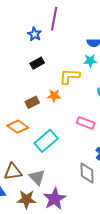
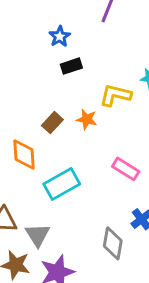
blue star: (35, 34) -> (60, 36), moved
brown rectangle: (32, 102) -> (52, 123), turned -32
orange diamond: (18, 127) -> (24, 154), turned 40

